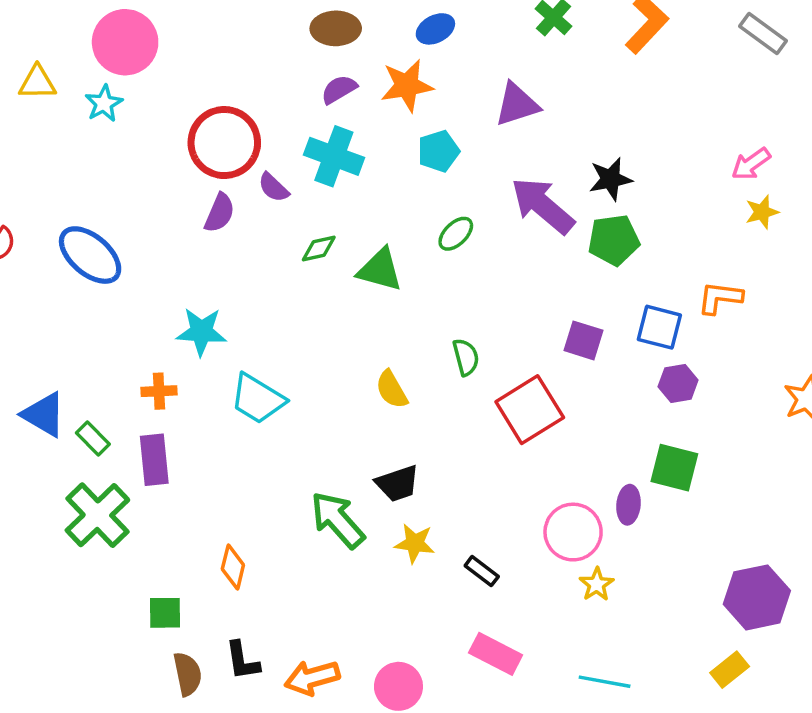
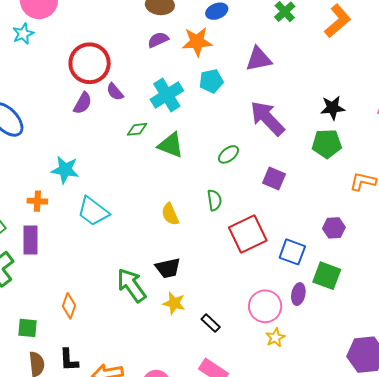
cyan cross: (334, 156) -> (167, 95), moved, turned 32
black star: (610, 179) -> (333, 108), moved
green ellipse: (456, 234) -> (228, 154), moved
green pentagon: (614, 240) -> (327, 144), moved
blue square: (659, 327) -> (292, 252), moved
purple square: (584, 340) -> (274, 178), moved

